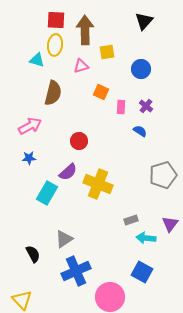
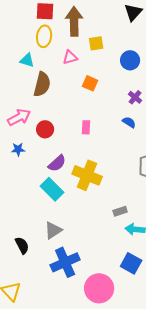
cyan triangle: (37, 60) -> (27, 60), moved
pink rectangle: (121, 107) -> (86, 127), moved
red circle: (79, 141) -> (45, 129), moved
cyan rectangle: (47, 193) -> (52, 189), moved, turned -75

